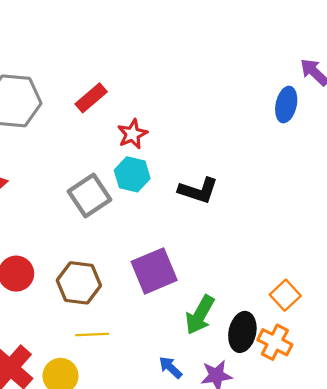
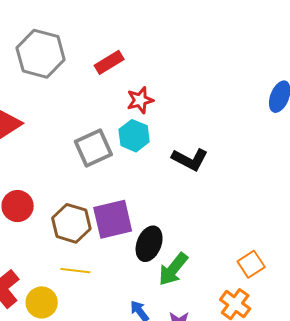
purple square: (154, 271) -> (113, 219), moved
black ellipse: (242, 332) -> (149, 244), moved

